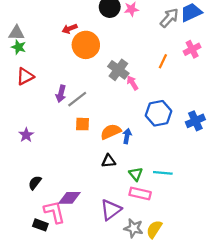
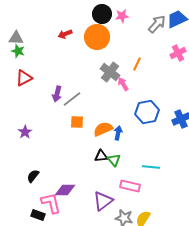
orange circle: (86, 45) -> (97, 37), moved
orange line: (163, 61) -> (137, 64), moved
green triangle: (136, 174) -> (114, 160), moved

